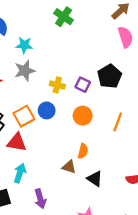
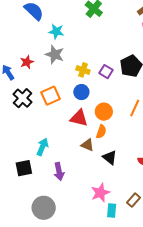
gray star: (25, 71) -> (55, 55), turned 30
blue circle: (47, 110) -> (81, 92), moved
orange circle: (83, 116) -> (104, 112), moved
red triangle: (17, 142) -> (79, 118), moved

